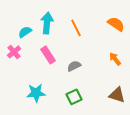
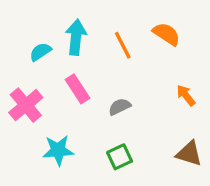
orange semicircle: (116, 24) -> (166, 34), moved
pink cross: (14, 52) -> (26, 105), moved, size x1.5

